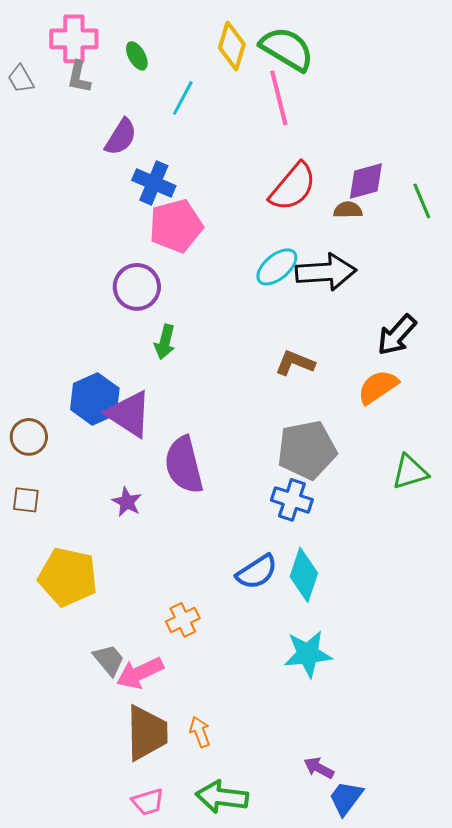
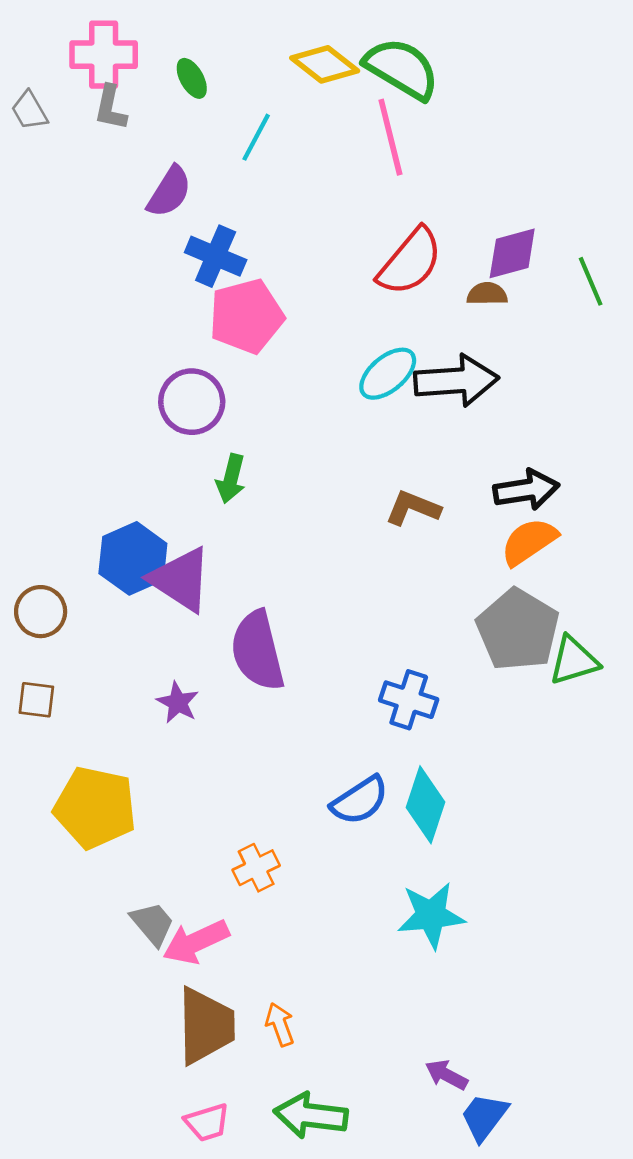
yellow diamond: (232, 46) -> (325, 64), turned -69
black arrow: (397, 335) -> (526, 490), moved, turned -141
gray pentagon: (307, 450) -> (518, 630), moved, turned -30

